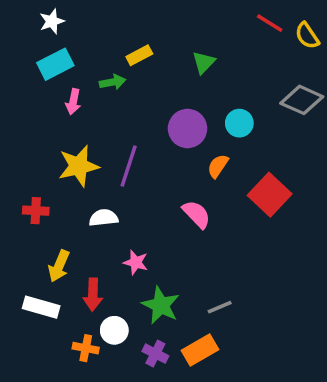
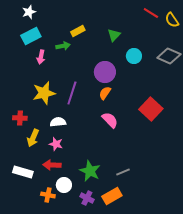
cyan circle: (239, 123) -> (134, 56), moved
orange semicircle: (218, 166) -> (105, 93), moved
pink star: (136, 262) -> (56, 144), moved
yellow arrow: (59, 266) -> (33, 138), moved
red arrow: (93, 295) -> (52, 165), turned 90

